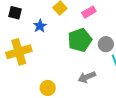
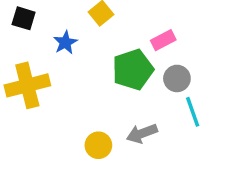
pink rectangle: (89, 12) -> (163, 40), moved
yellow circle: (48, 88) -> (98, 145), moved

